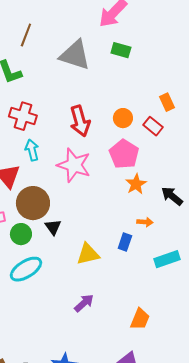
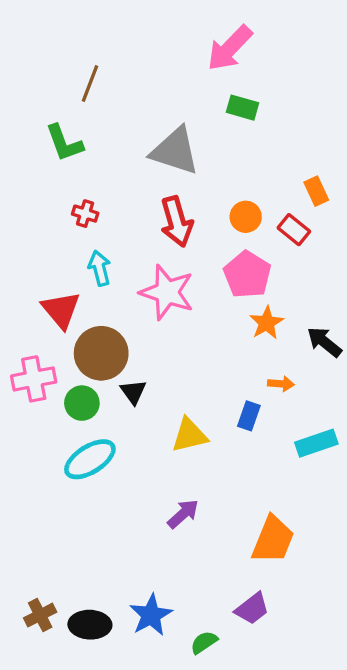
gray triangle: (75, 55) -> (175, 151), moved
red cross: (23, 116) -> (85, 214), size x0.6
orange trapezoid: (140, 319) -> (273, 540), size x1.4

